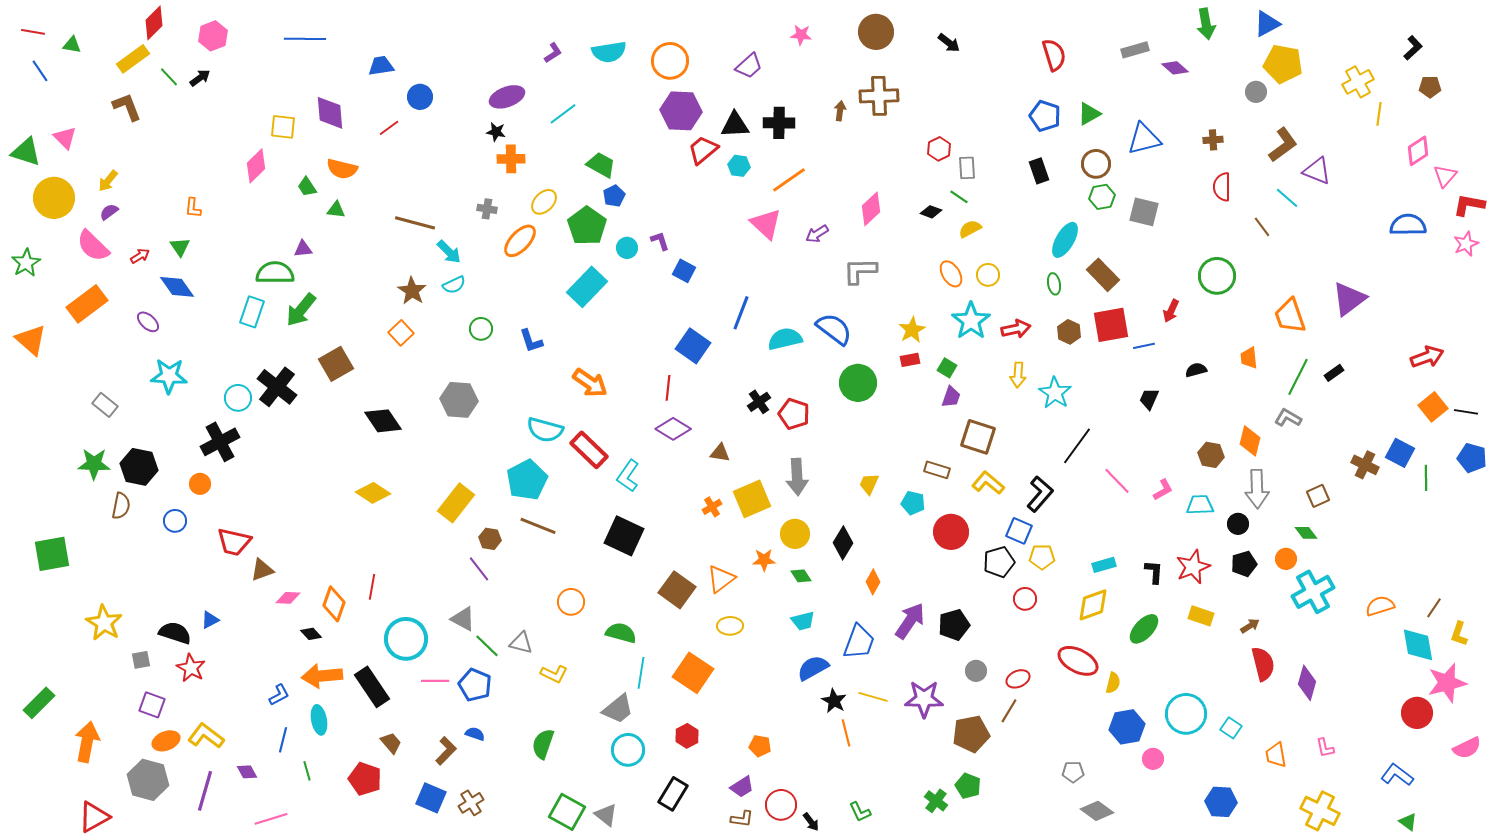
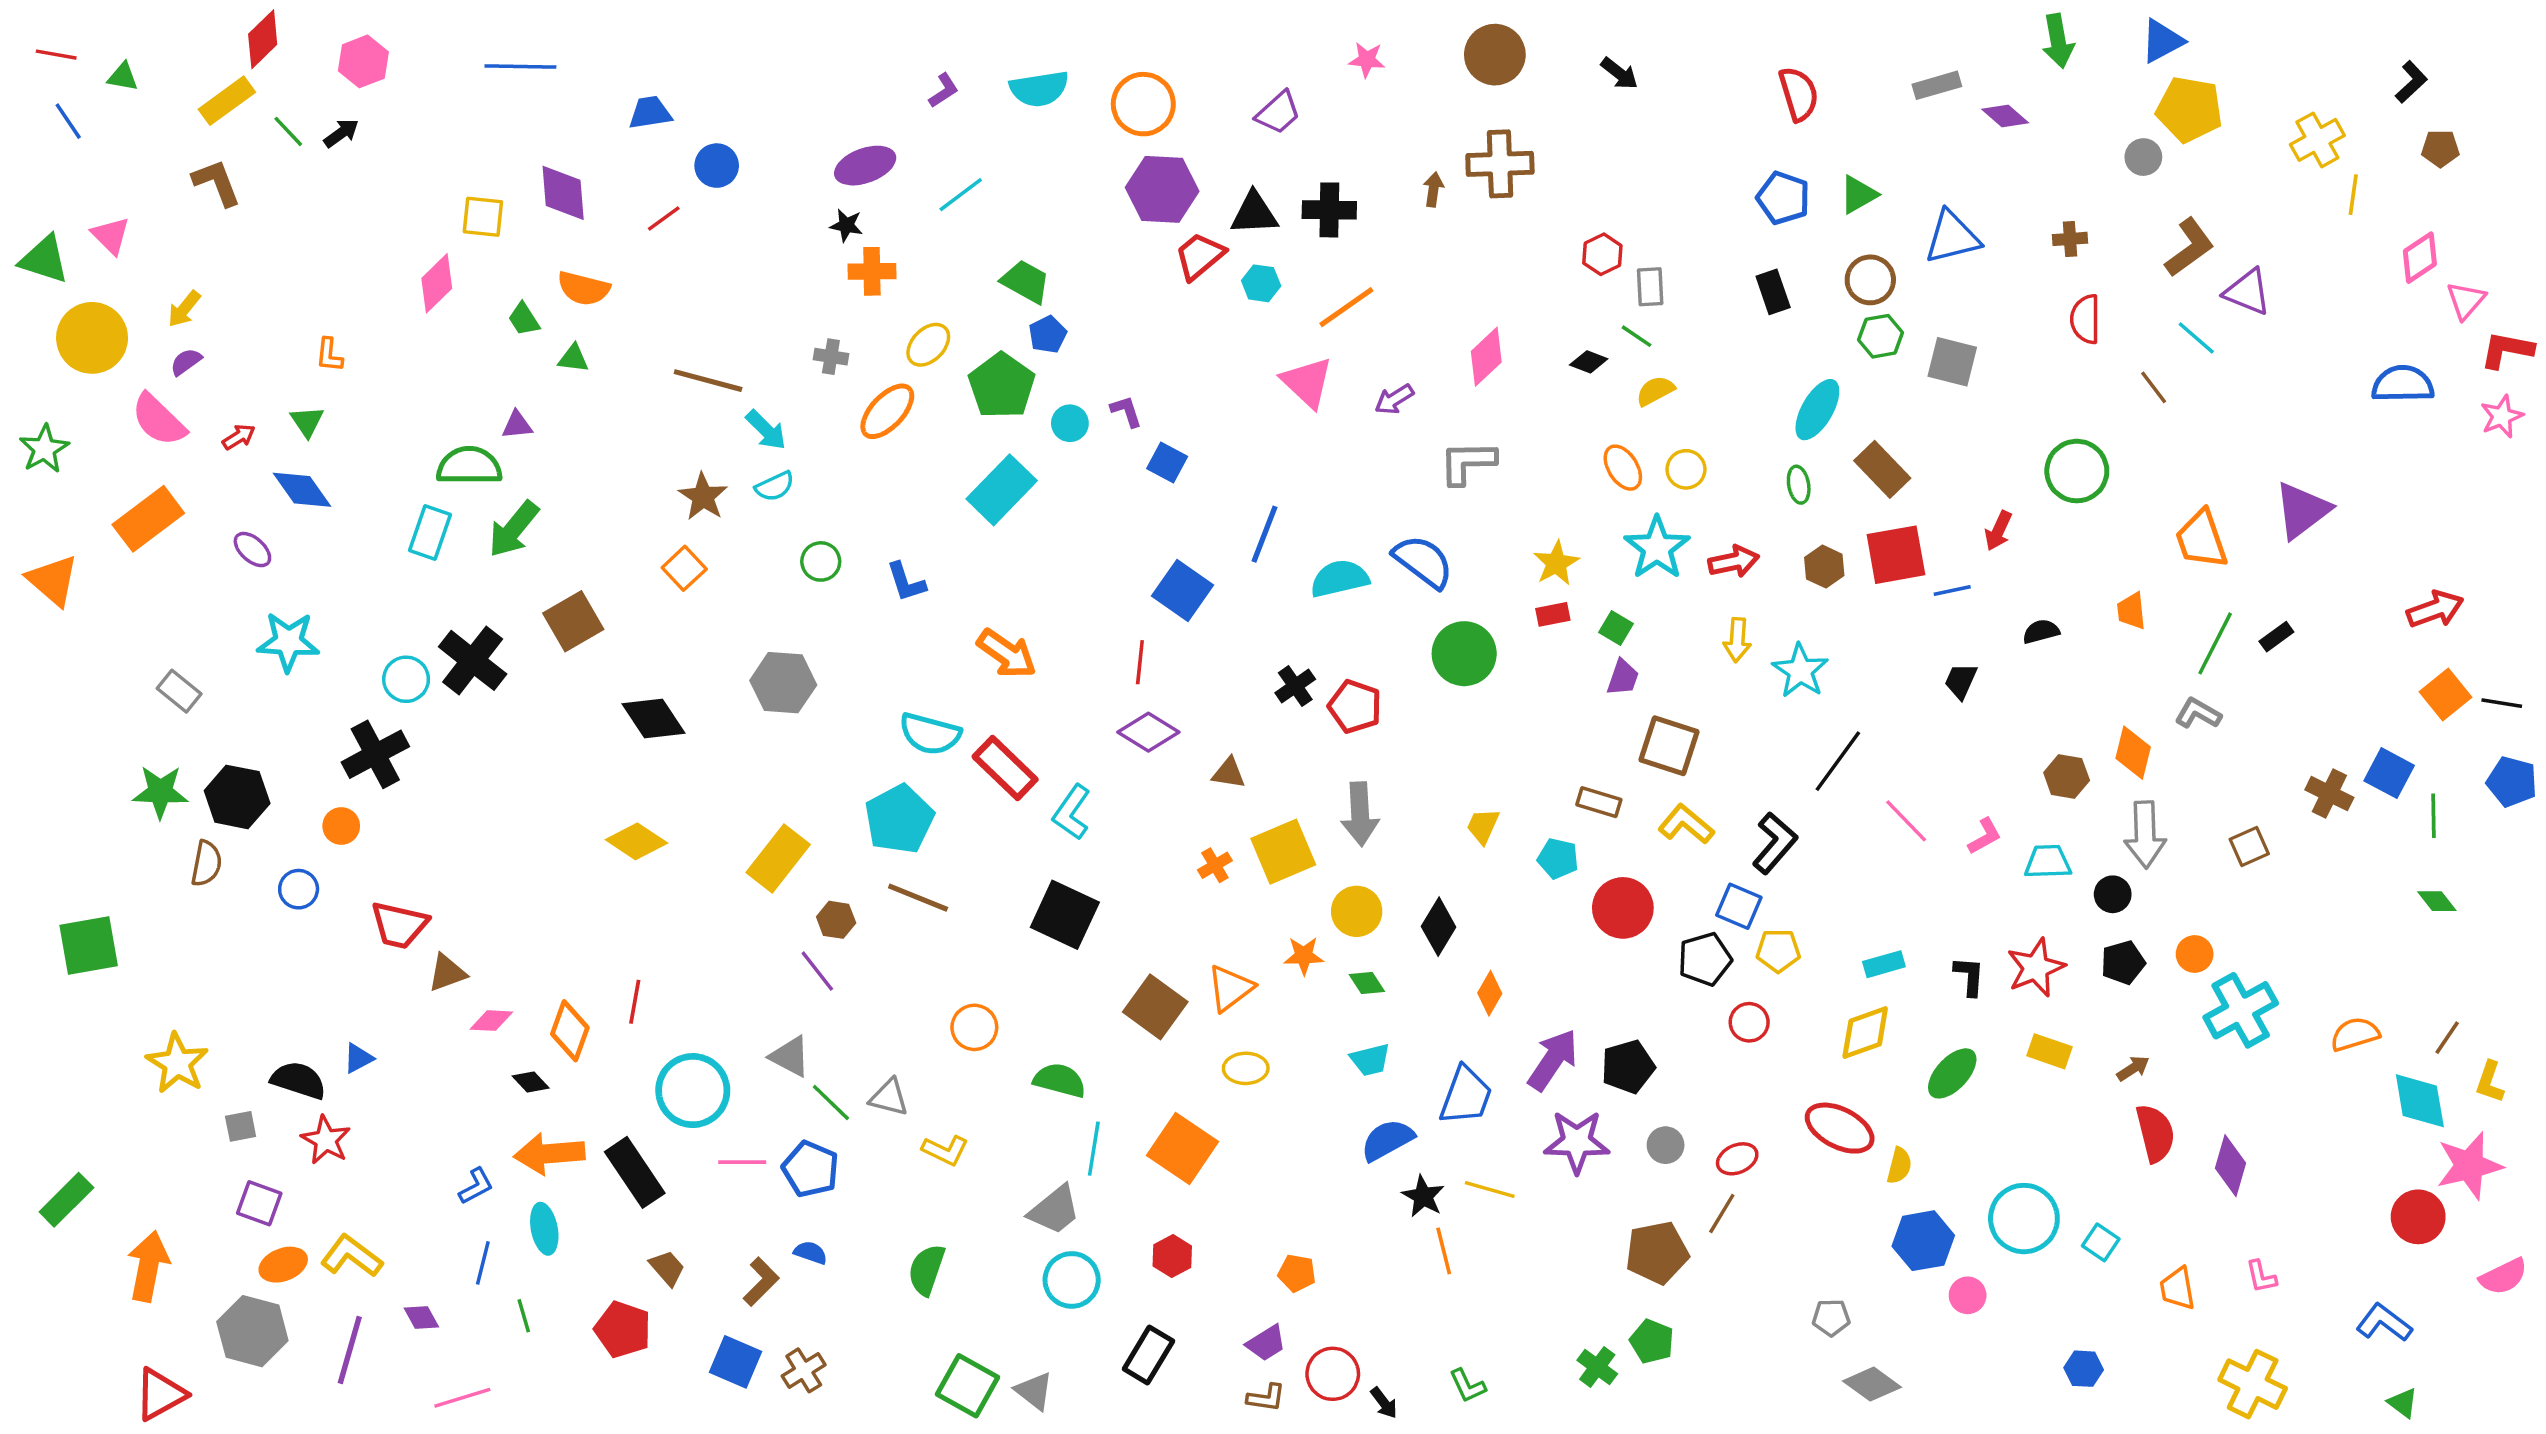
green diamond: (1306, 533) -> (2437, 901), moved
purple star: (924, 699) -> (1577, 1142), moved
blue hexagon: (1221, 802) -> (2084, 1369), size x0.7

